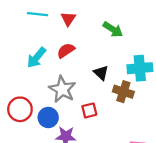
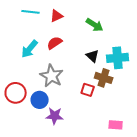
red triangle: (68, 19) -> (57, 16), turned 32
black triangle: (101, 73) -> (93, 56), moved
red square: (89, 110) -> (88, 90), moved, turned 32

